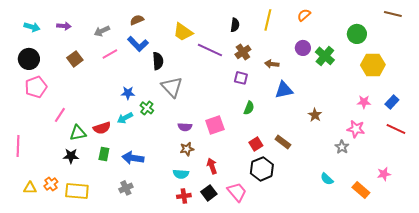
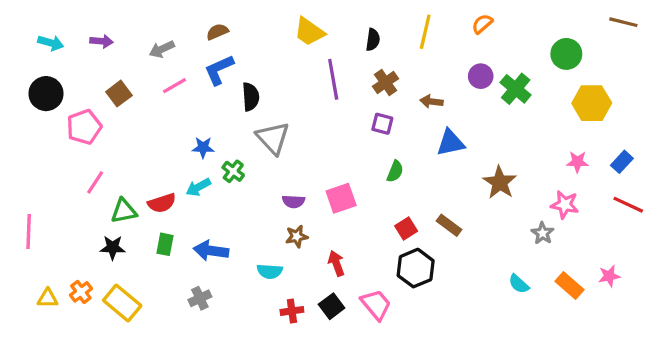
yellow trapezoid: (183, 32) -> (309, 32), moved
blue L-shape: (138, 44) -> (219, 70), turned 110
purple line: (210, 50) -> (333, 79), turned 55
pink pentagon: (36, 87) -> (84, 127), moved
brown star: (315, 115) -> (500, 182), size x1.5
cyan semicircle: (181, 174) -> (270, 271), moved
orange rectangle: (361, 190) -> (570, 286), moved
yellow rectangle: (77, 191) -> (122, 303), turned 35

